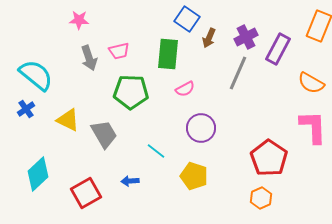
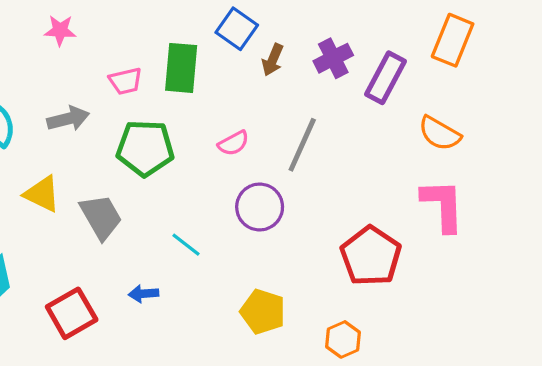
green rectangle: (168, 54) -> (181, 68), moved
gray arrow: (89, 58) -> (68, 119), moved, turned -85
gray line: (238, 73) -> (302, 145), moved
yellow pentagon: (194, 176) -> (263, 312), moved
orange hexagon: (261, 198) -> (343, 339), moved

